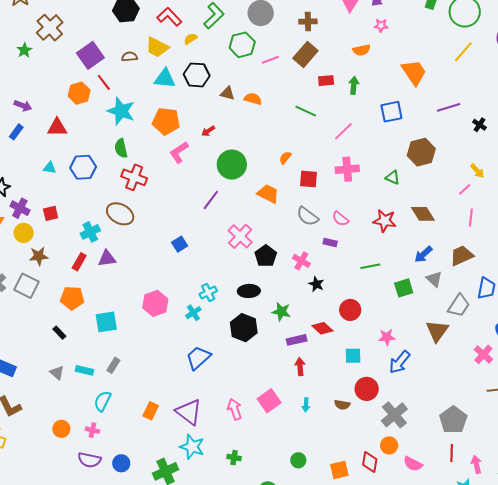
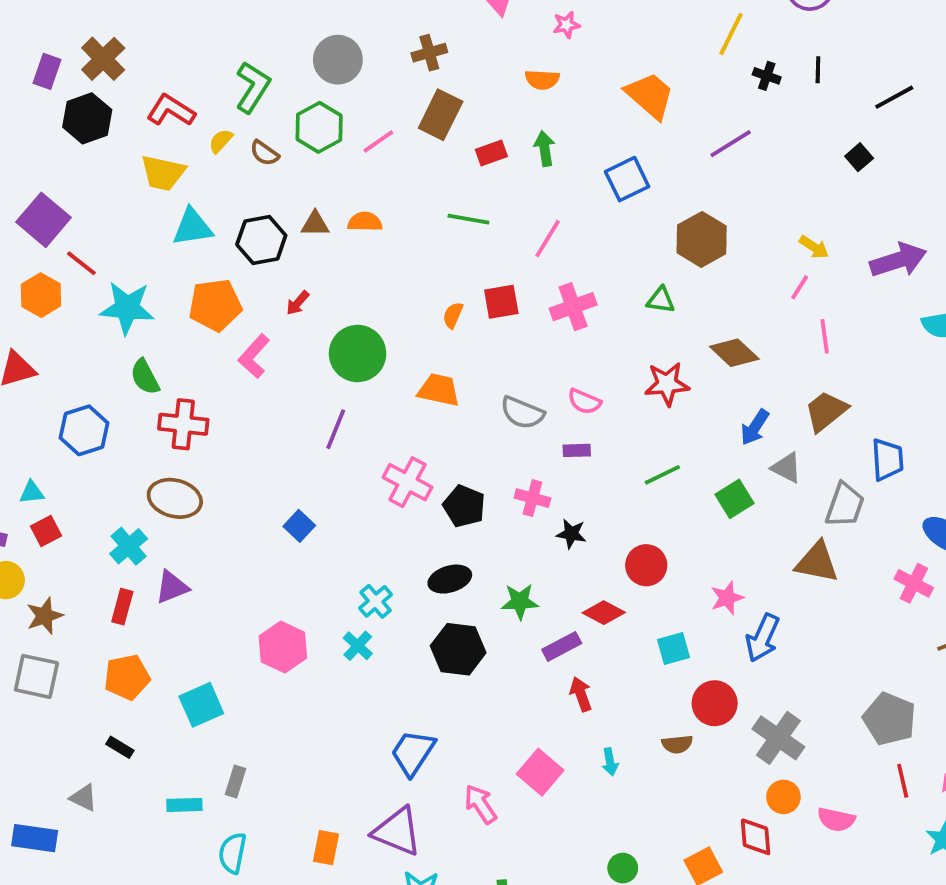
orange semicircle: (362, 50) -> (542, 80), turned 30
brown semicircle: (130, 57) -> (264, 153), moved, turned -126
black hexagon: (197, 75) -> (261, 240), moved
black cross: (480, 125) -> (767, 76), moved
cyan triangle: (50, 168) -> (32, 492), moved
red square: (309, 179) -> (501, 302), moved
brown triangle: (437, 331) -> (817, 562), turned -40
blue trapezoid: (198, 358) -> (413, 753), moved
gray triangle: (57, 373) -> (84, 798), moved

